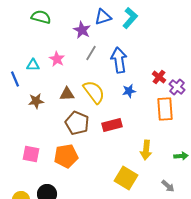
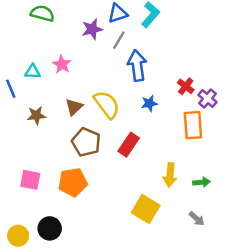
purple star: (82, 30) -> (92, 29), turned 30
gray line: (91, 53) -> (119, 40), moved
brown triangle: (67, 94) -> (74, 107), turned -42
red rectangle: (112, 125) -> (129, 145), turned -42
green arrow: (181, 156) -> (201, 182), moved

